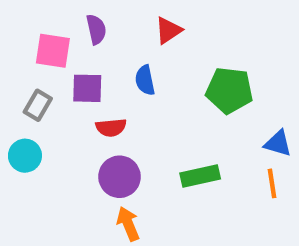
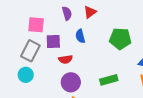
purple semicircle: (96, 29) -> (67, 13), moved
gray rectangle: (38, 105) -> (30, 51), size x1.5

